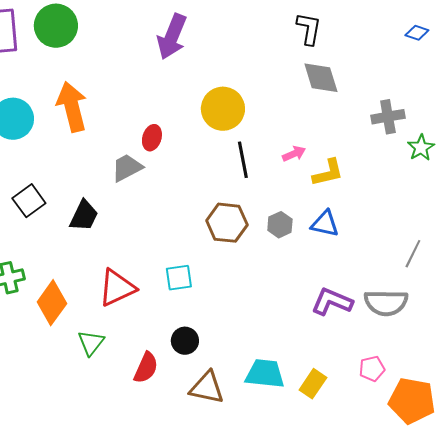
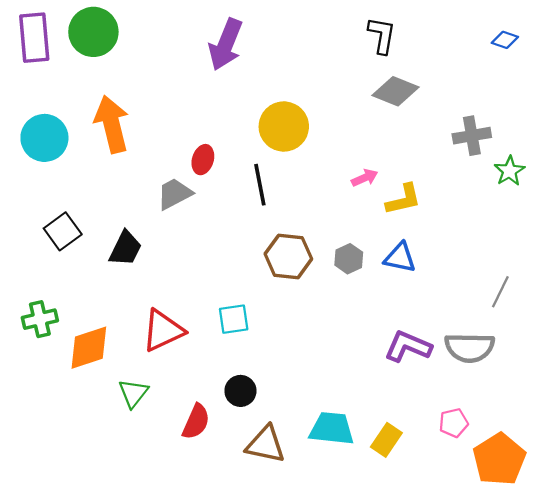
gray diamond: (321, 78) -> (395, 91), turned -51
black line: (243, 160) -> (260, 185), moved
orange diamond: (52, 303) -> (89, 348), turned 36
orange pentagon: (412, 401) -> (499, 459), turned 30

